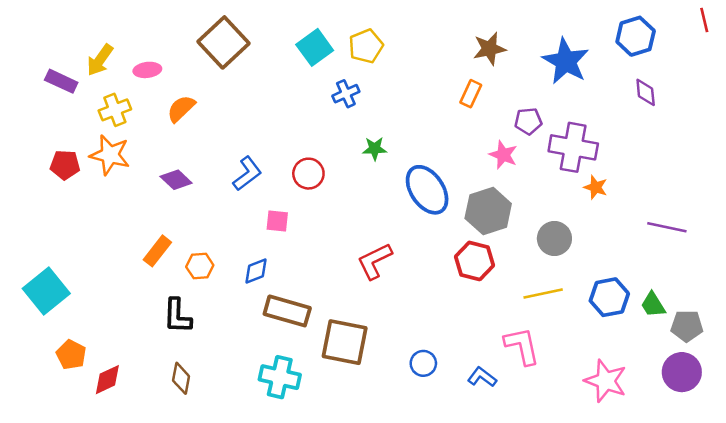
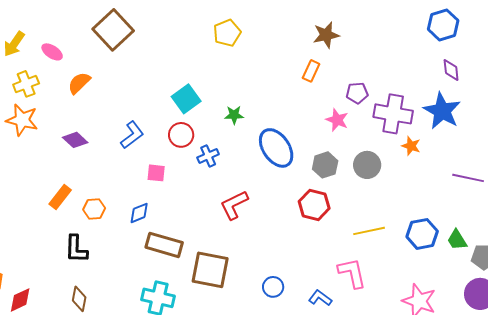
cyan square: (315, 47) -> (186, 99), moved
blue star: (566, 61) -> (442, 111), moved
pink ellipse: (147, 70) -> (52, 52), turned 40
blue cross: (346, 94) -> (208, 156), moved
gray hexagon: (488, 211) -> (325, 165), size x0.7
gray circle: (554, 238) -> (367, 165), moved

